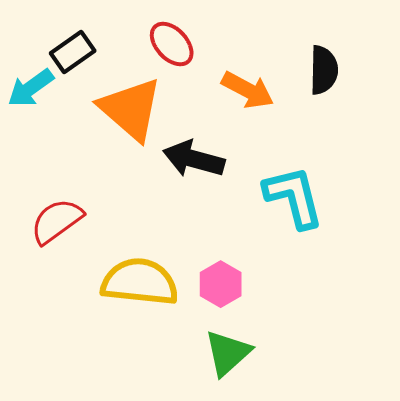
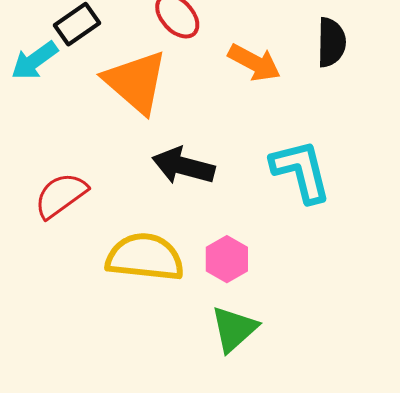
black arrow: (194, 159) -> (183, 166), moved

